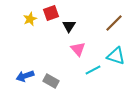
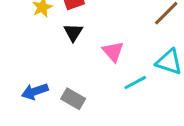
black triangle: (69, 26) -> (73, 32), moved

